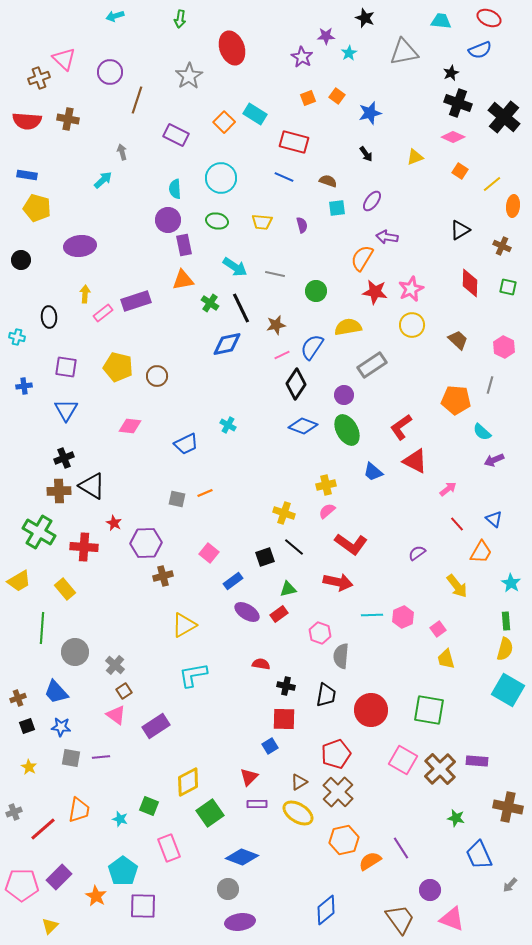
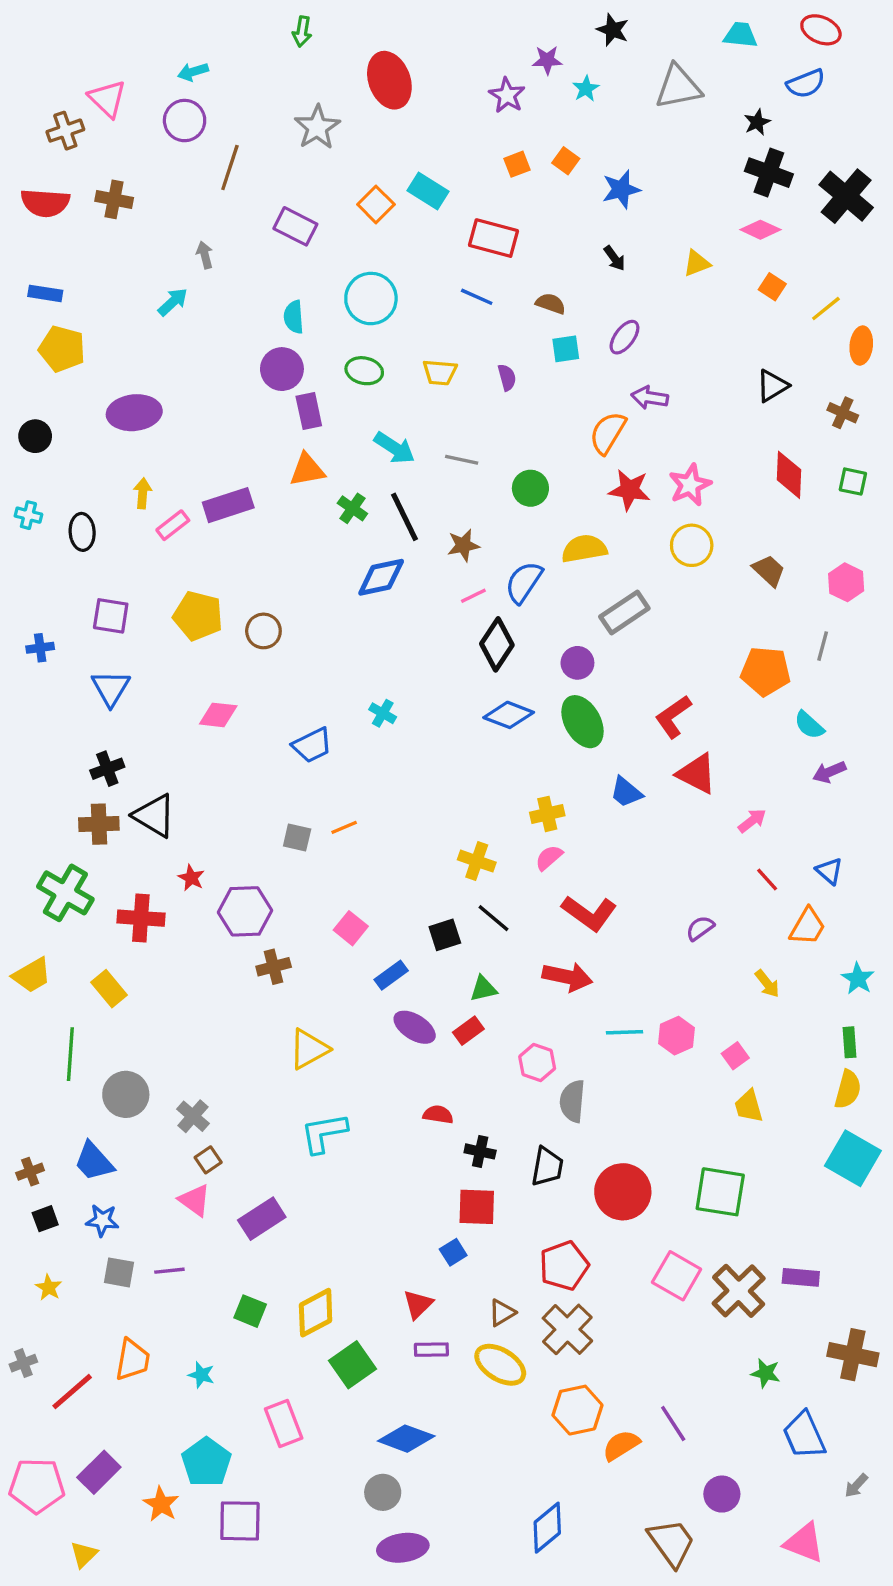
cyan arrow: (115, 16) -> (193, 72), moved
cyan cross: (17, 337) -> (28, 515), moved
yellow arrow: (457, 586) -> (767, 984), size x0.7
green square: (149, 806) -> (250, 1311), moved
pink triangle: (452, 919) -> (804, 1543), moved

